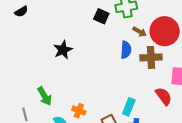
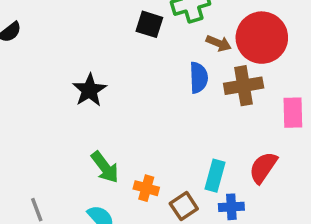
green arrow: (45, 96) -> (105, 167), moved
red semicircle: (164, 96) -> (263, 167), moved, turned -102
orange cross: (79, 111) -> (146, 188), moved

